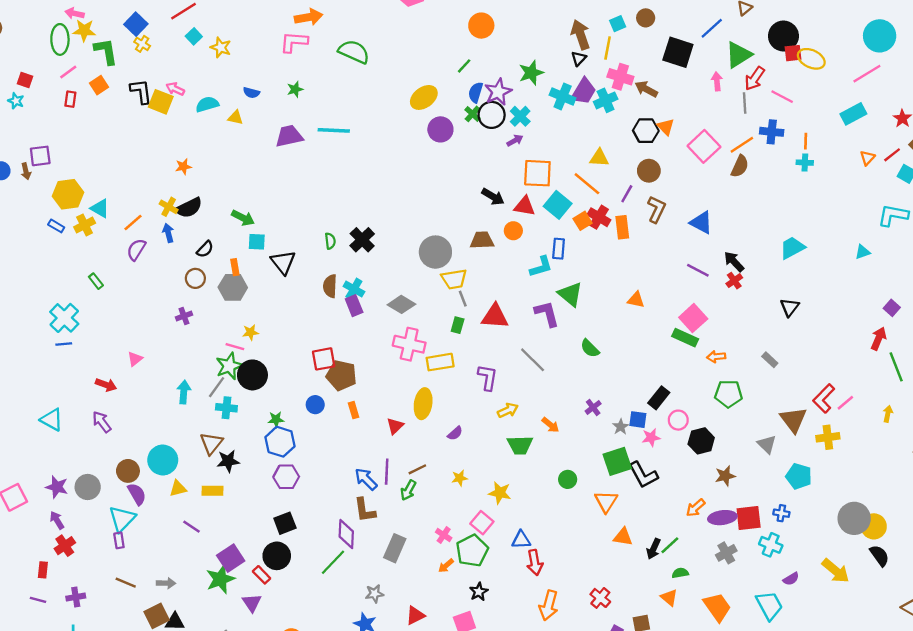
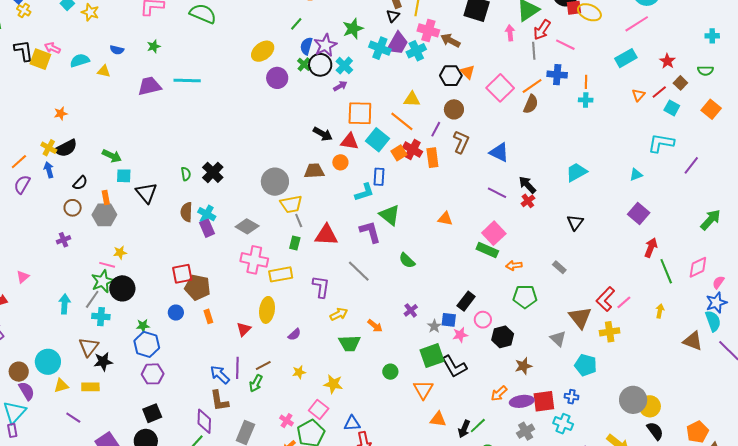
purple square: (892, 308) -> (639, 214), moved, size x1.5

